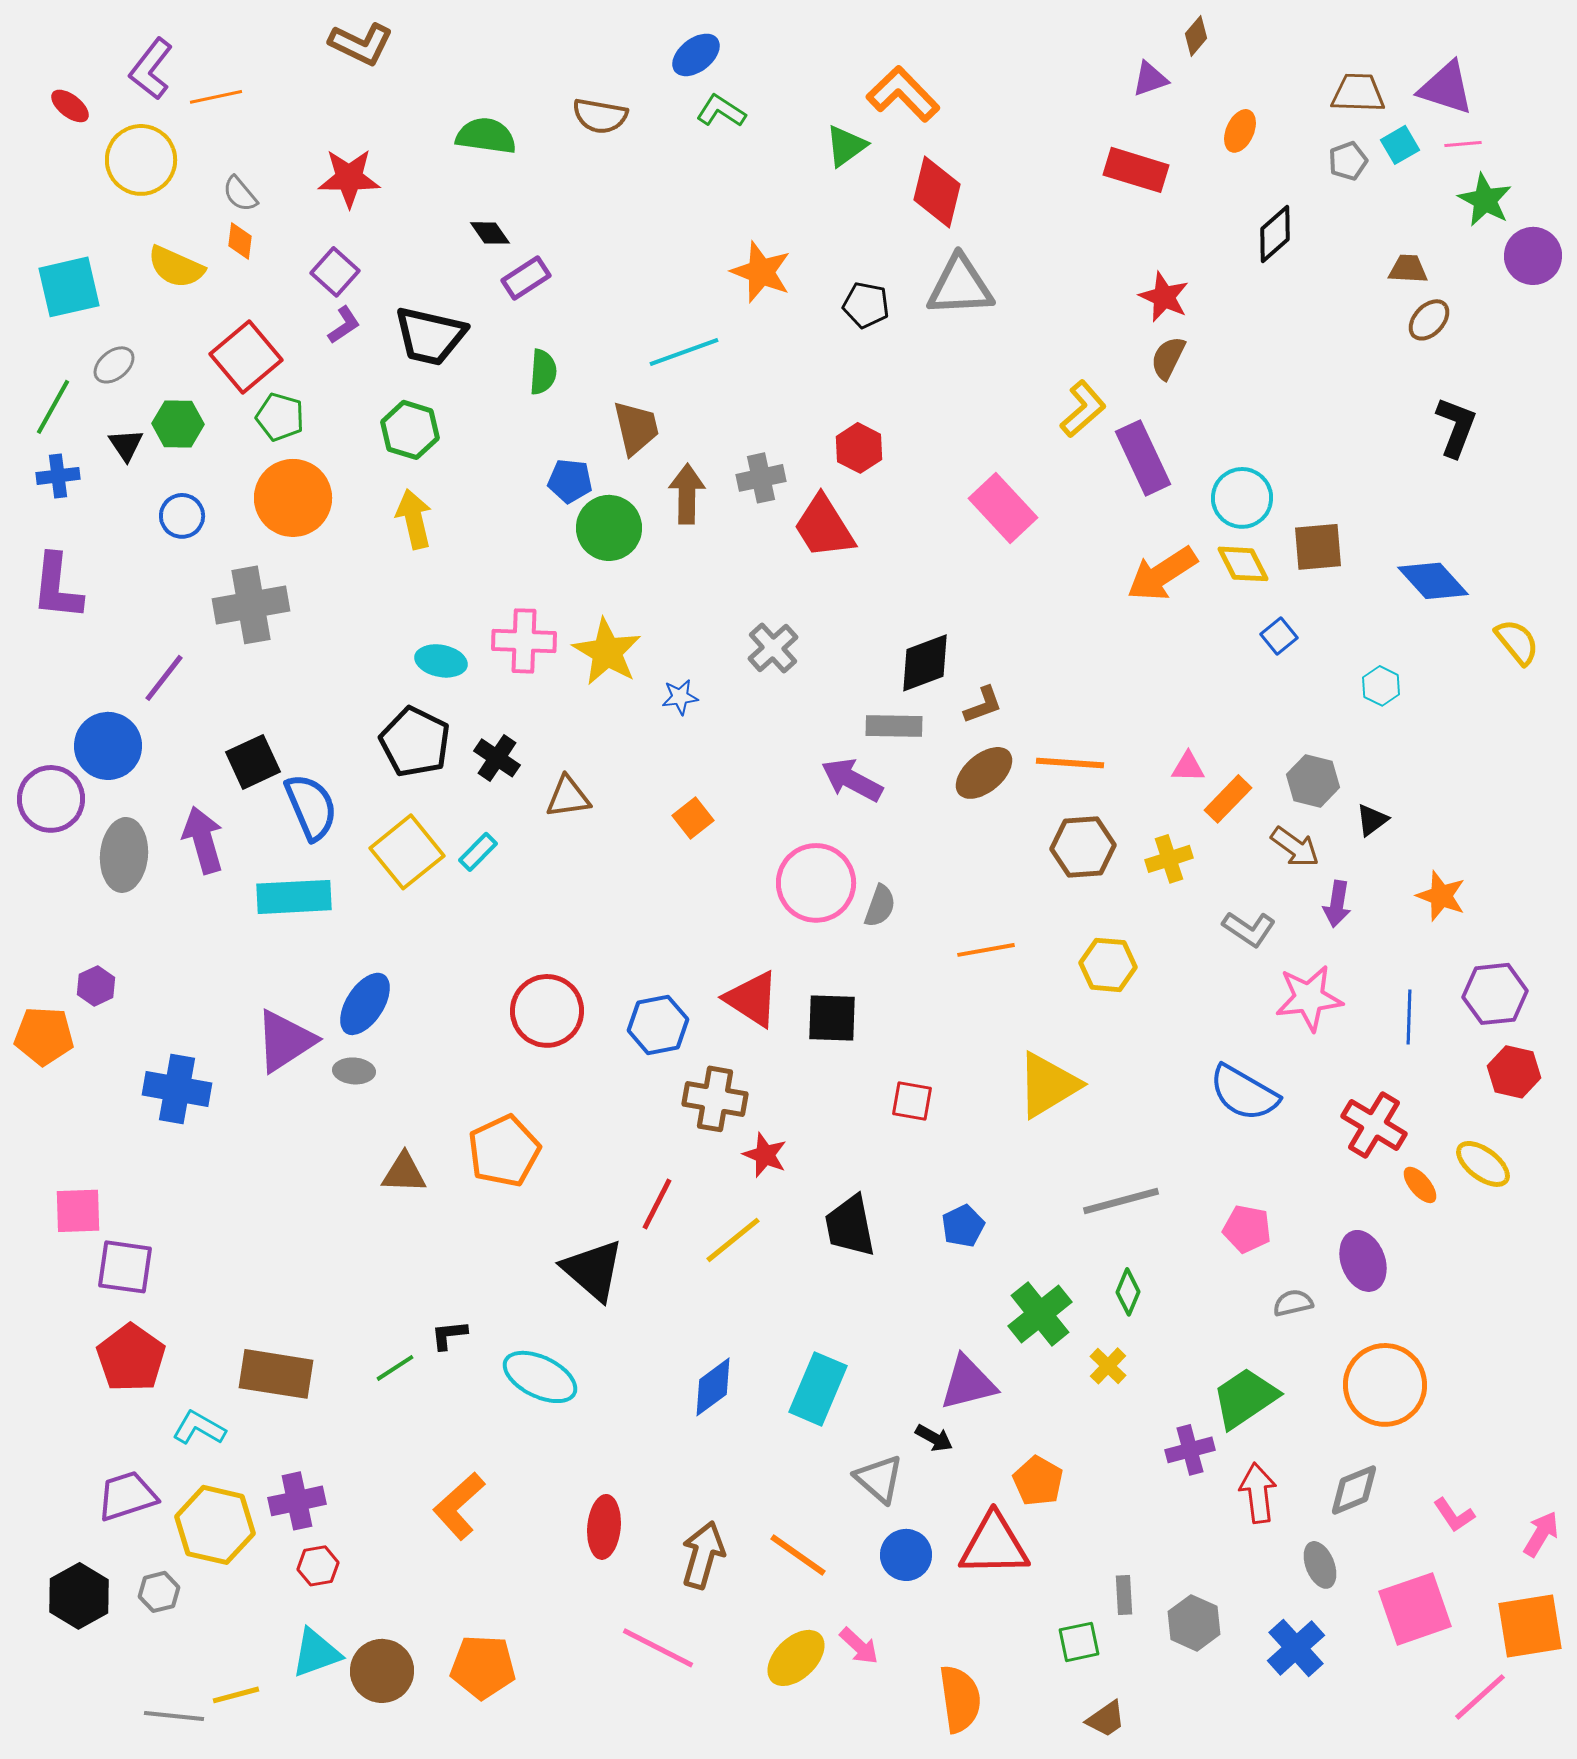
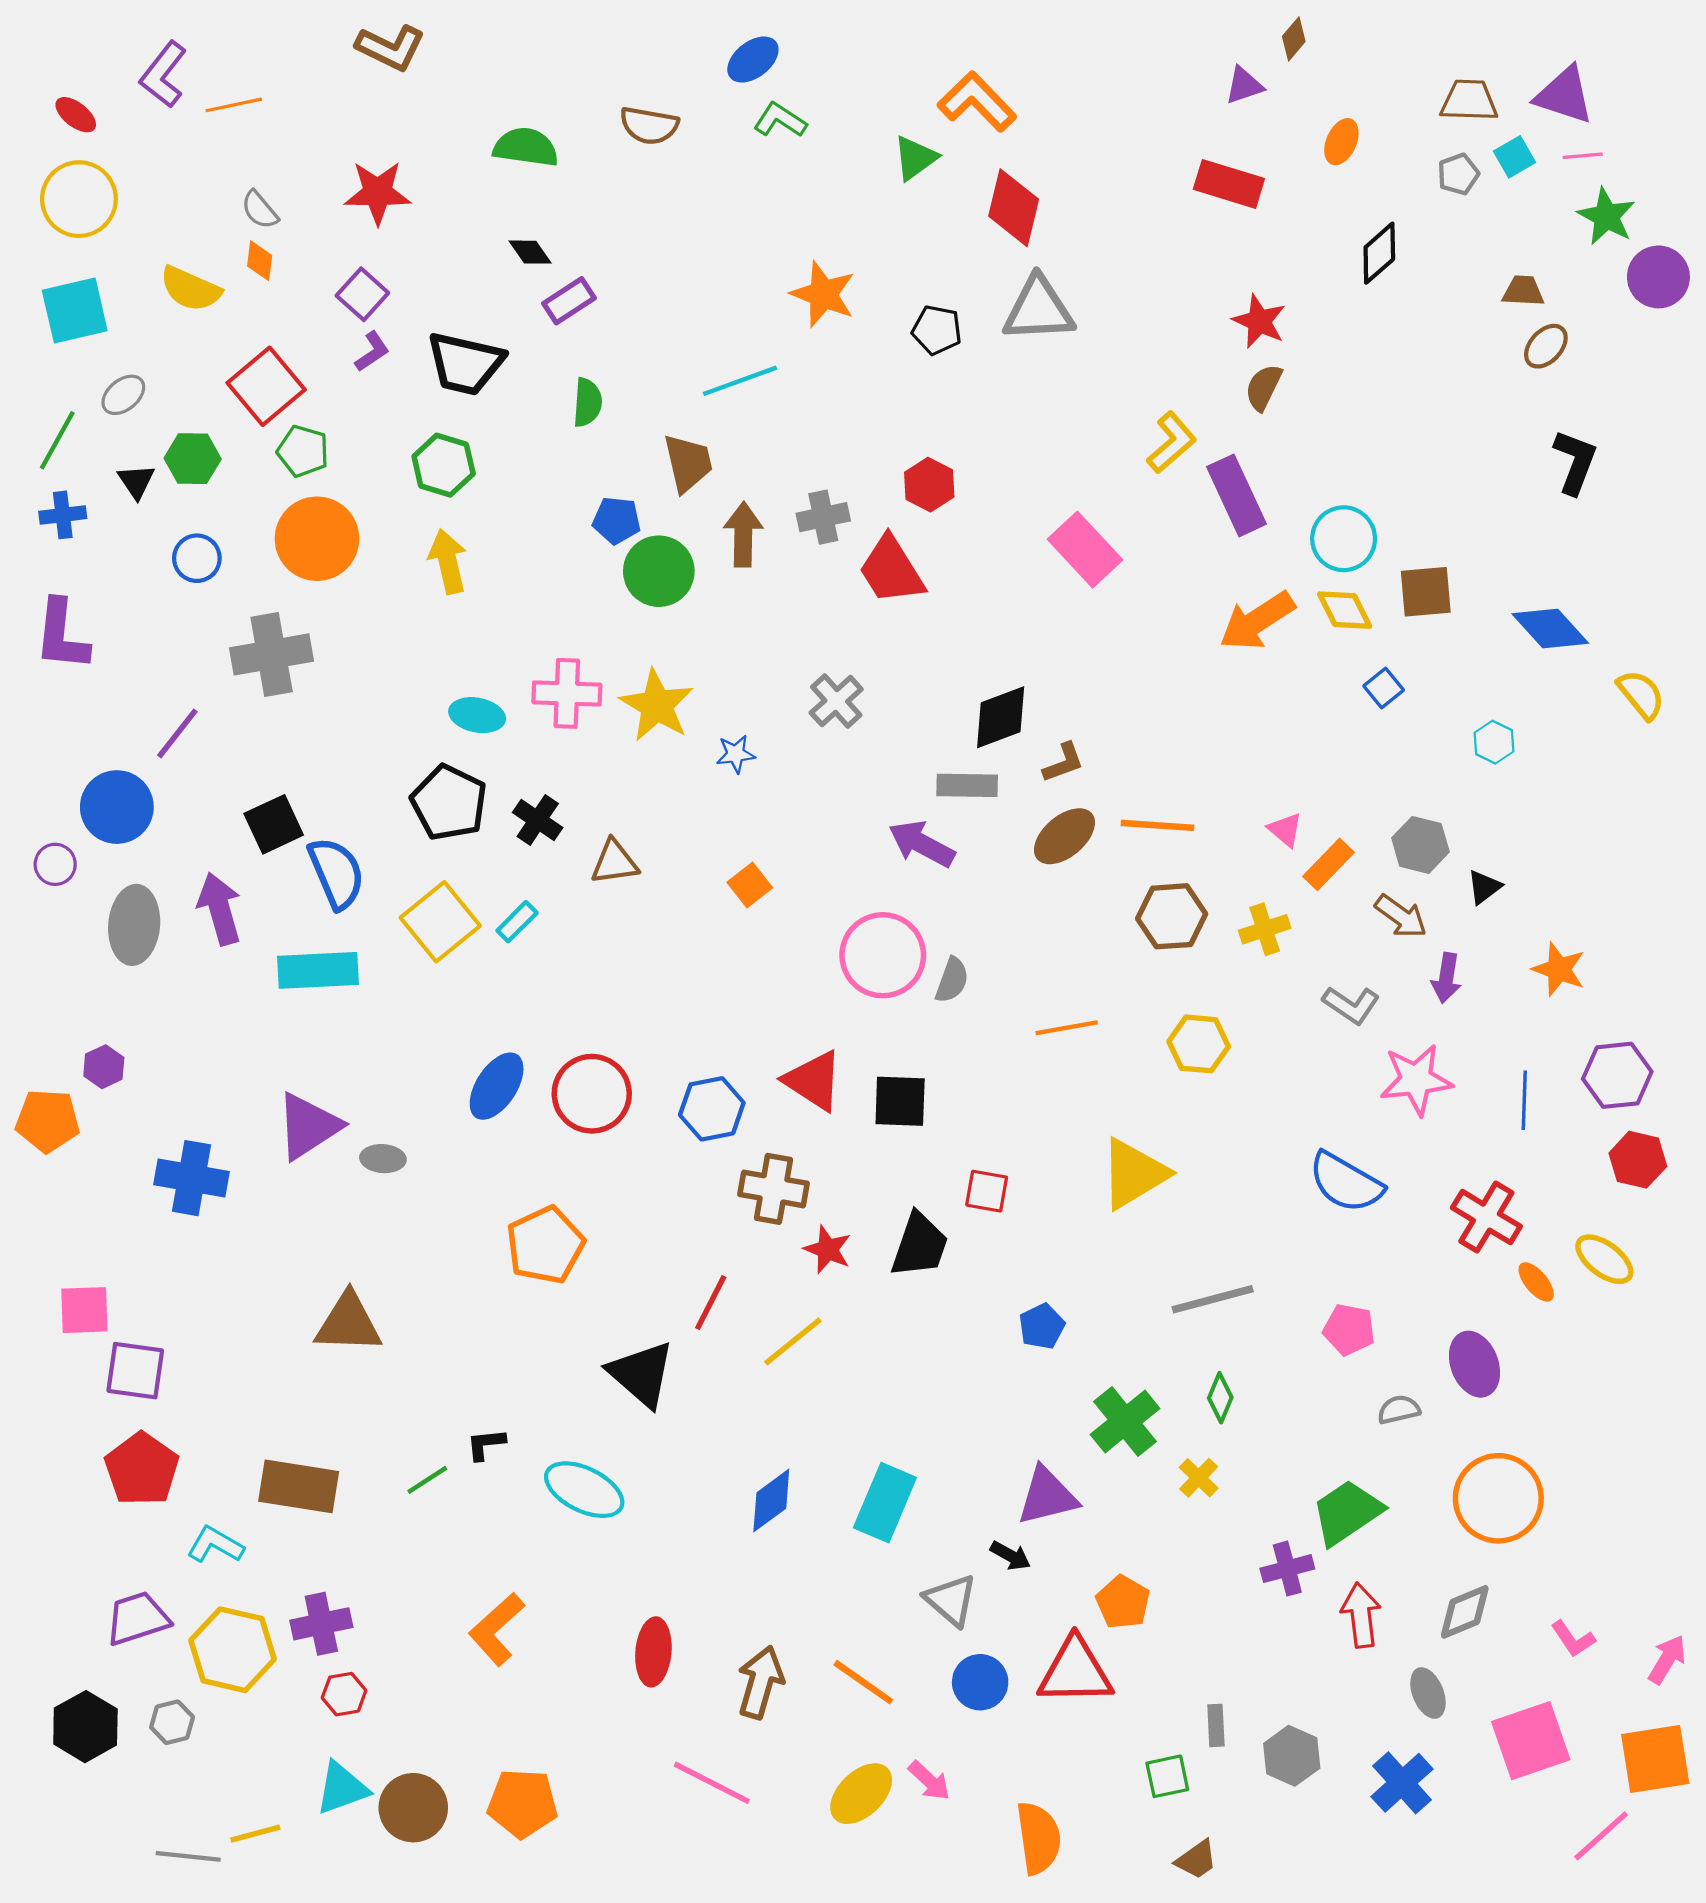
yellow circle: (141, 160) -> (79, 199), moved
pink triangle: (1188, 767) -> (1285, 830), turned 39
purple circle: (51, 799) -> (55, 864), size x0.6
blue ellipse: (365, 1004) -> (497, 1086), moved
brown triangle: (404, 1173) -> (348, 1323), moved, size x1.4
black trapezoid: (850, 1226) -> (920, 1245), moved, turned -150

